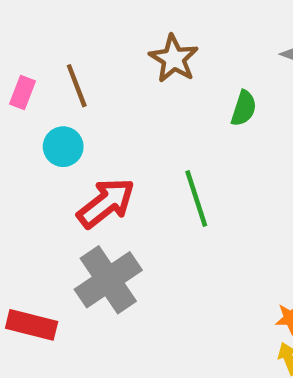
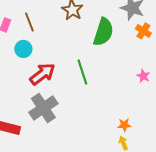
green semicircle: (244, 108) -> (103, 32), size x1.8

